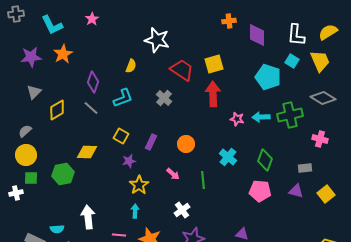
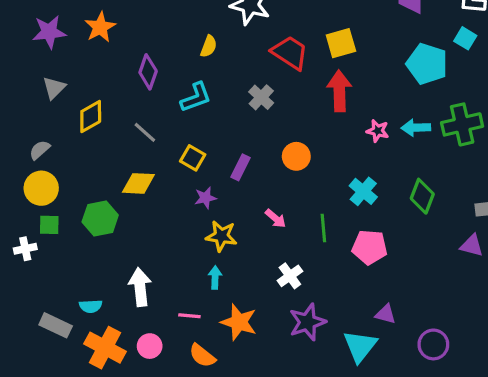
gray line: (91, 108) -> (145, 132), moved
orange circle: (186, 144) -> (296, 156), moved
yellow star: (139, 185) -> (221, 236), turned -30
pink pentagon: (260, 191) -> (370, 247), moved

